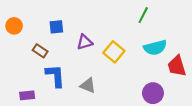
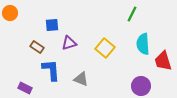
orange circle: (14, 26) -> (10, 13), moved
purple triangle: (85, 42) -> (69, 43), moved
cyan semicircle: (155, 48) -> (143, 44), turned 100
purple rectangle: (27, 95) -> (25, 88), turned 32

